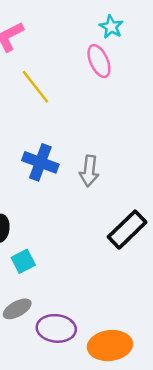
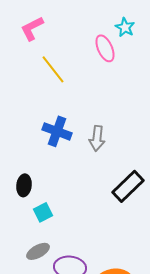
cyan star: (111, 27) -> (125, 27), moved

